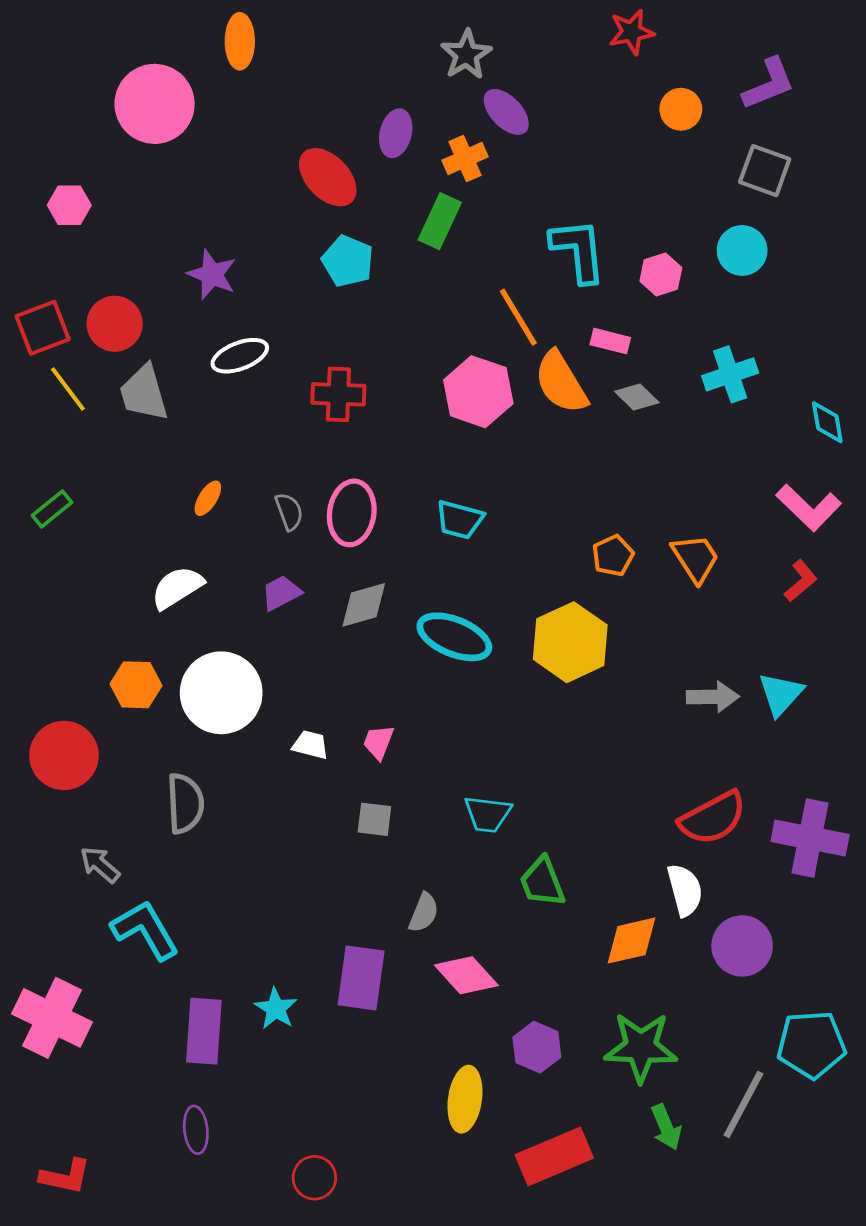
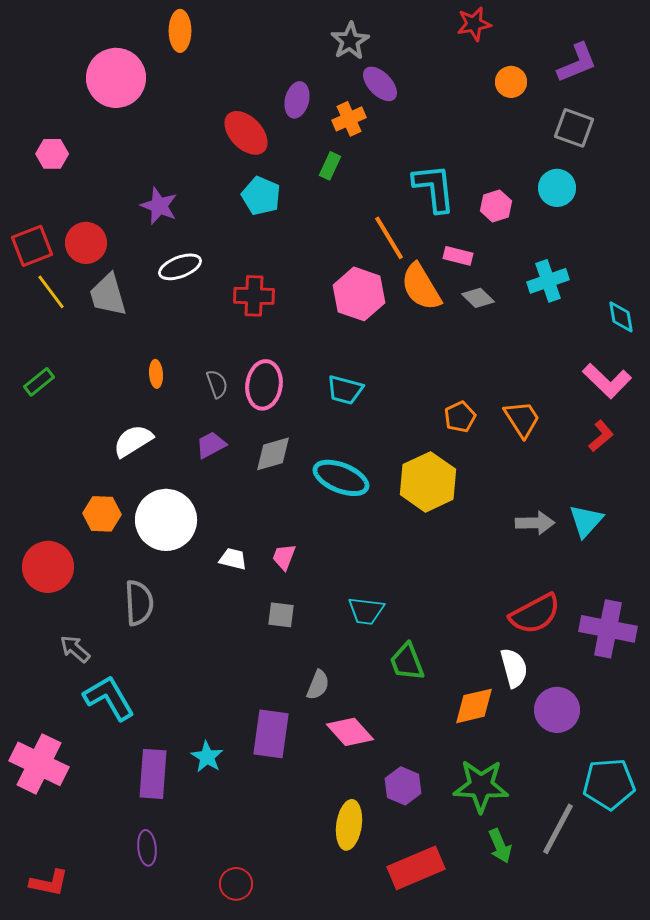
green rectangle: (440, 221) -> (330, 166), size x0.7
orange ellipse: (208, 498) -> (156, 374), turned -36

